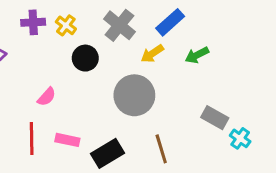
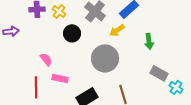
green arrow: (197, 55) -> (149, 41), moved, turned -70
pink semicircle: (47, 97) -> (46, 59), turned -80
pink rectangle: (67, 140) -> (60, 78), moved

